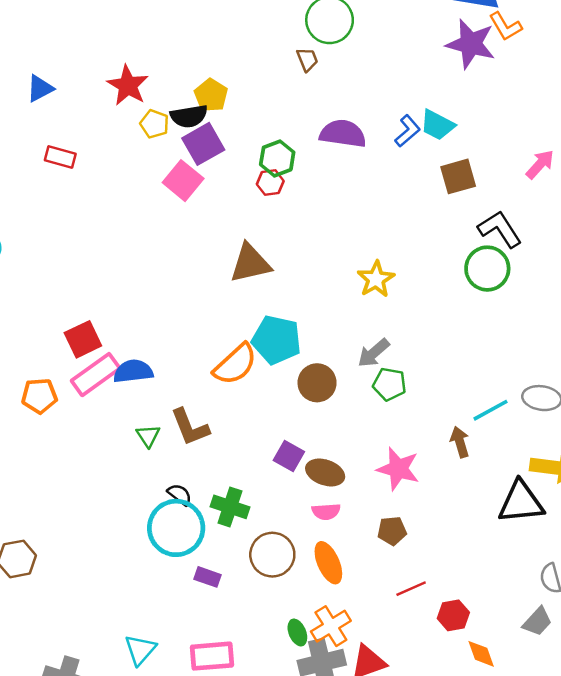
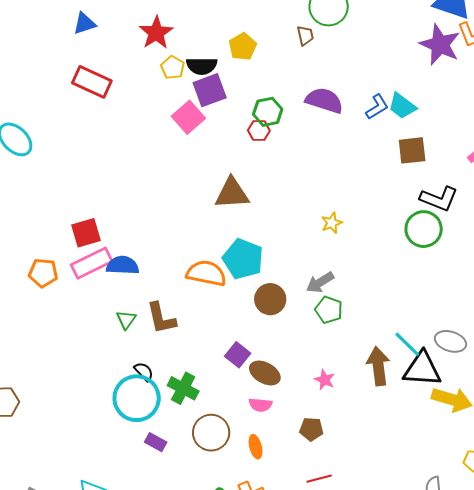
yellow pentagon: (211, 95) -> (243, 47), moved
red rectangle: (60, 157) -> (92, 82), size x1.5
black L-shape: (500, 229) -> (439, 199), turned 135
yellow star: (376, 279) -> (332, 223), size x0.7
orange semicircle: (235, 364) -> (206, 273), turned -135
cyan line: (490, 410) -> (407, 344), turned 64
brown arrow: (460, 442) -> (378, 366), size x1.5
pink star: (398, 469) -> (325, 380), size x0.6
black triangle: (521, 502) -> (422, 369), moved
orange ellipse: (328, 563) -> (256, 447), size x0.7

